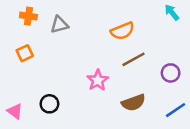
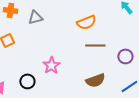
brown line: (134, 59) -> (95, 45), turned 30
pink star: (98, 80) -> (51, 65), moved

